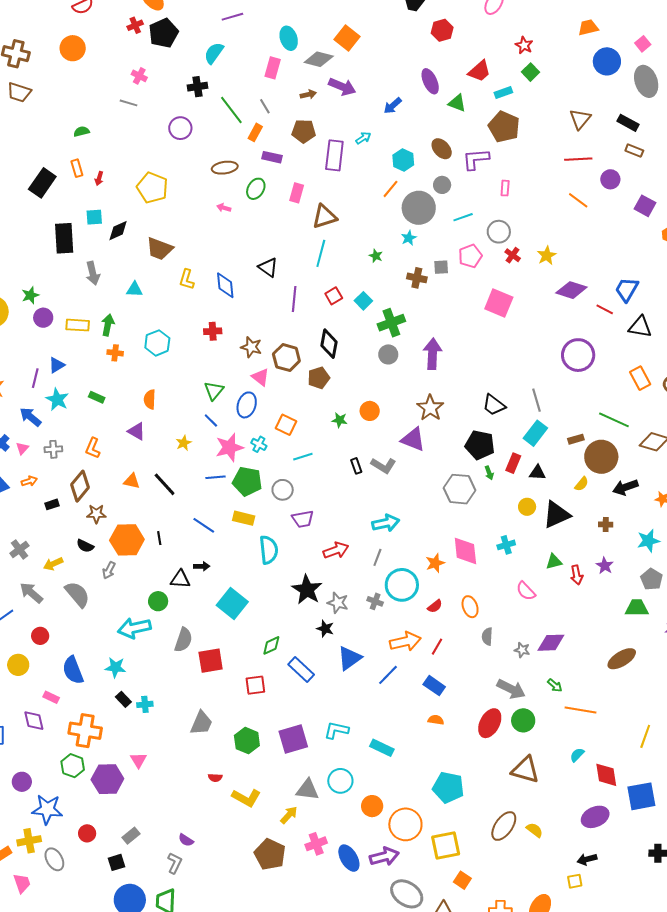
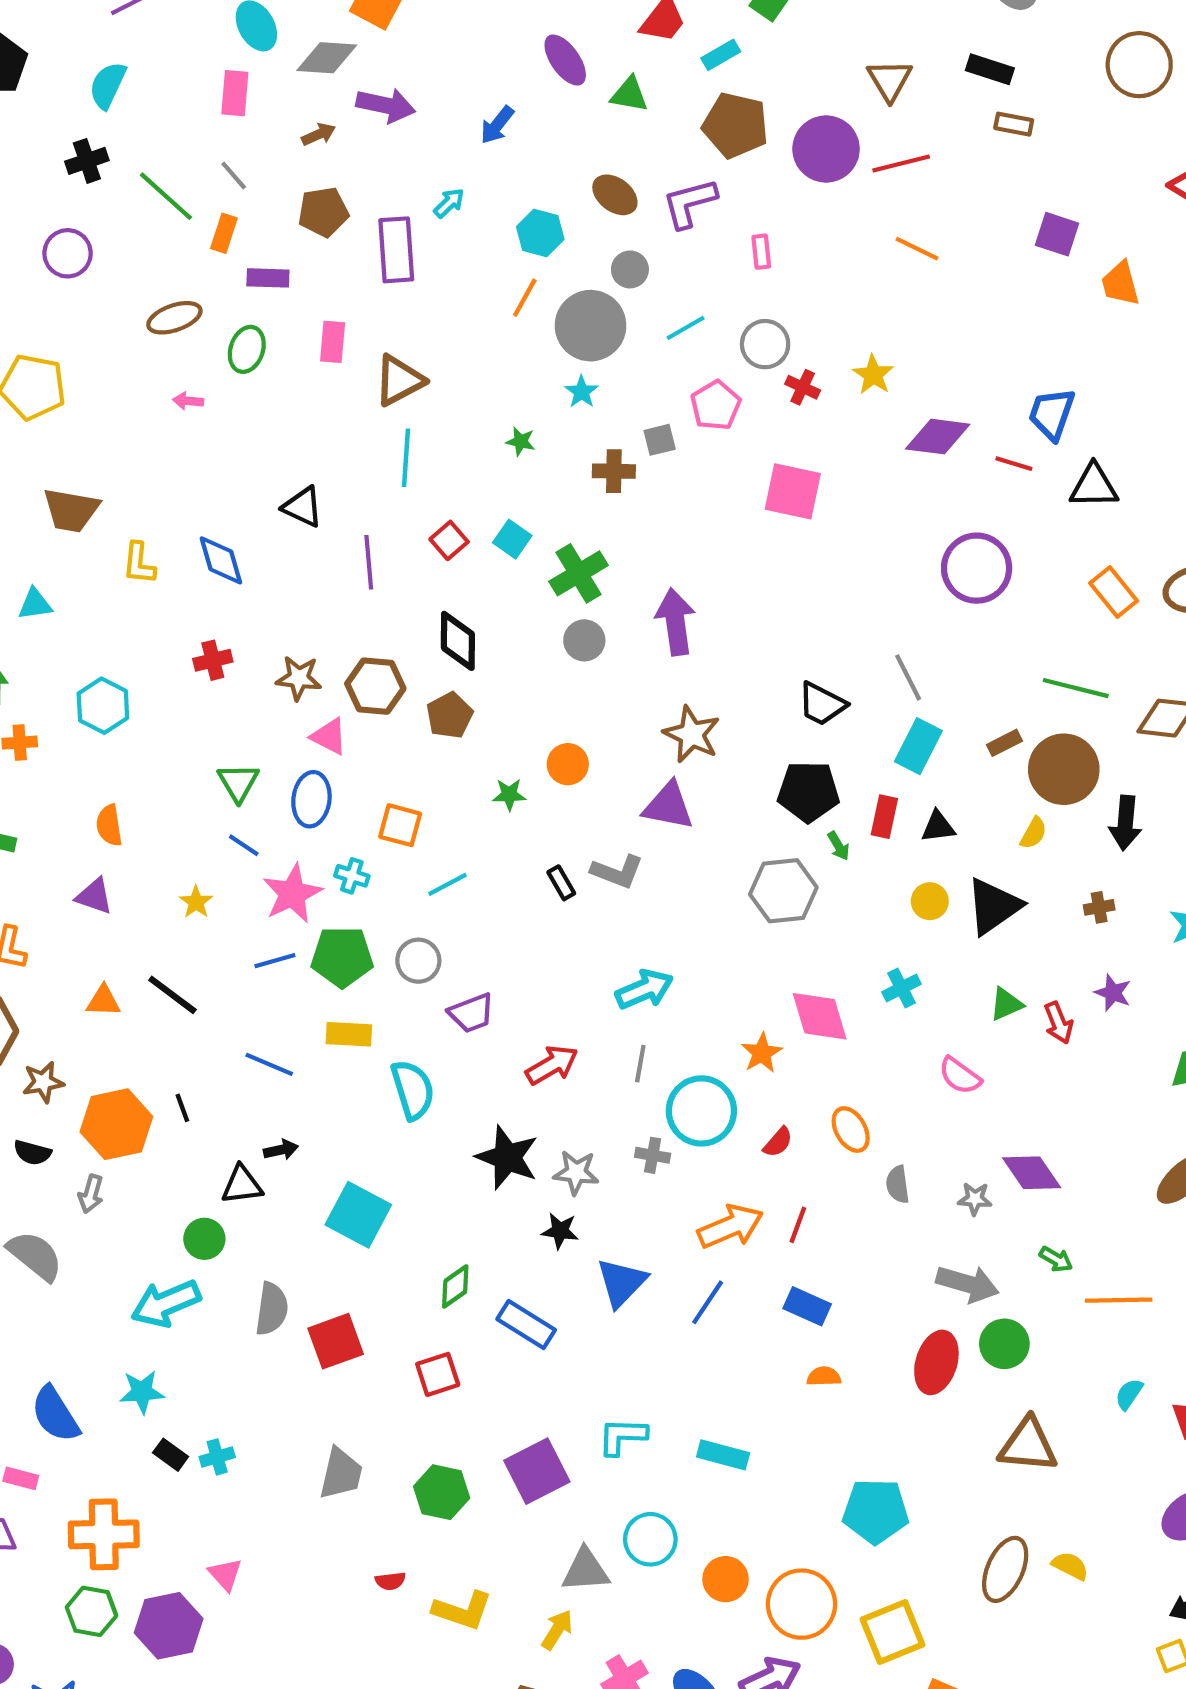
purple circle: (610, 179) -> (826, 149), moved, size x1.6
black arrow: (625, 487) -> (1125, 823), turned -55
purple diamond: (551, 643) -> (1032, 1173), turned 68

